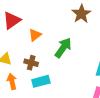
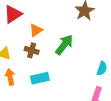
brown cross: (31, 63) -> (32, 50), moved

